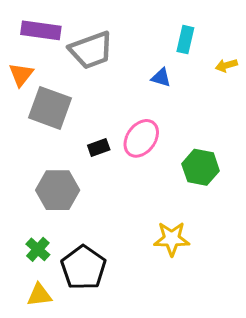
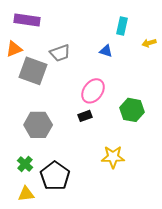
gray trapezoid: (91, 50) -> (60, 53), moved, size x0.7
orange triangle: (21, 75) -> (14, 49), turned 30
black rectangle: (99, 148) -> (85, 116), moved

